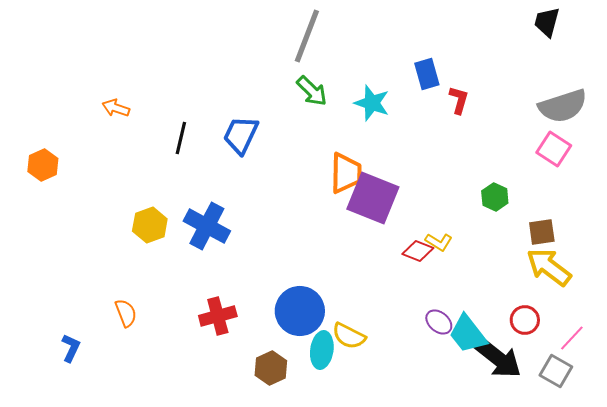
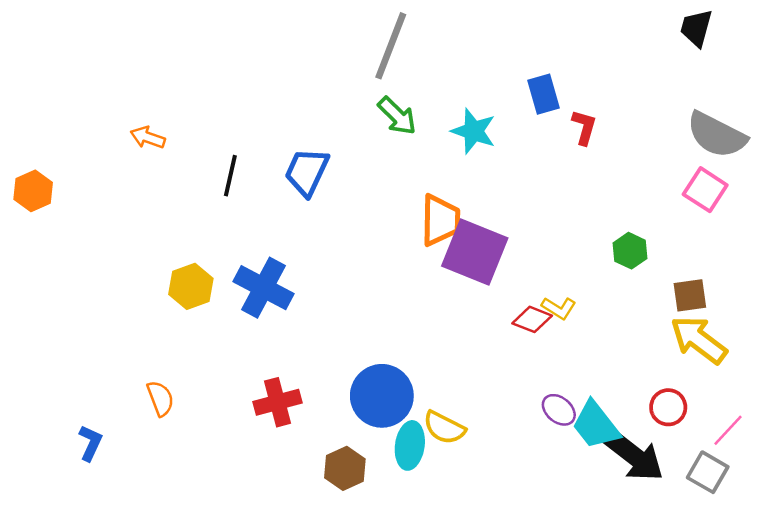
gray semicircle: (563, 106) -> (717, 135), turned 45
orange hexagon: (43, 165) -> (33, 191), moved

